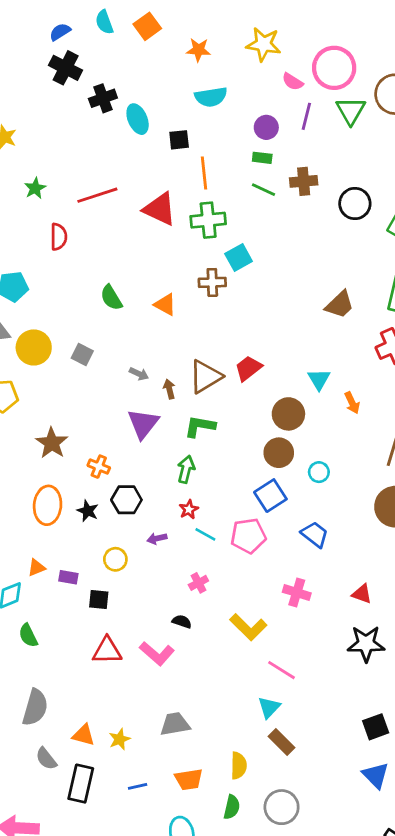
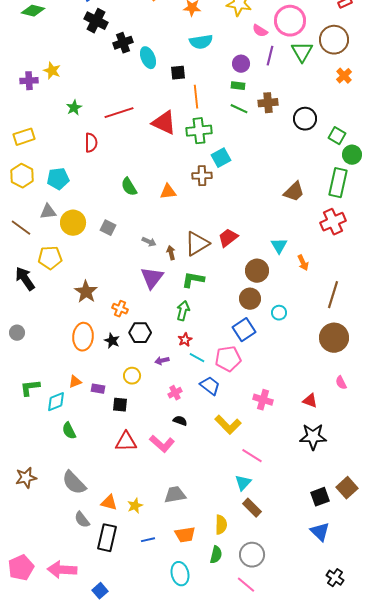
orange triangle: (165, 305) -> (168, 192), turned -36
blue trapezoid: (315, 534) -> (210, 386), moved
pink cross: (198, 583) -> (175, 393), moved
gray semicircle: (35, 707) -> (74, 483), turned 120

